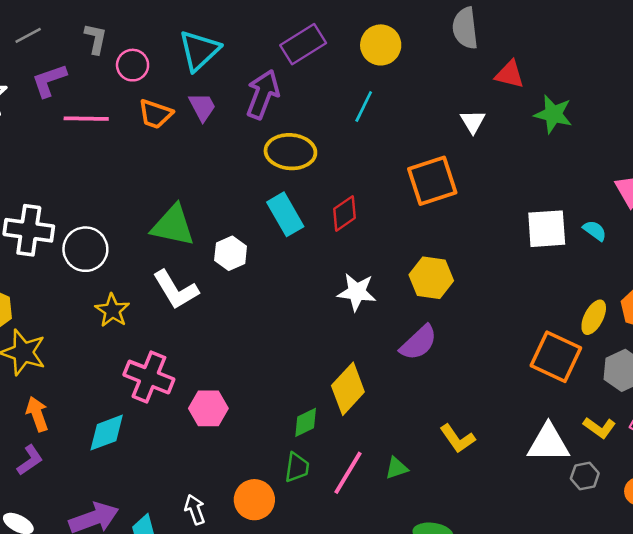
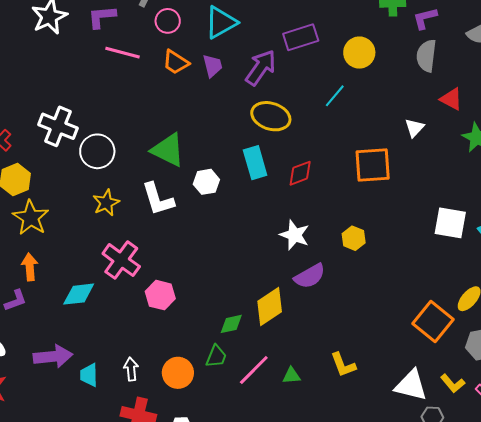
yellow hexagon: (431, 278) -> (354, 238), size x0.7
purple semicircle: (419, 343) -> (310, 276), moved

